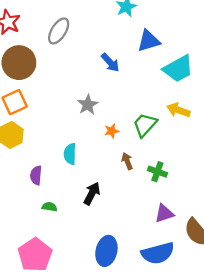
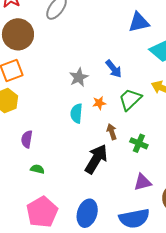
blue arrow: (110, 63) -> (114, 69), moved
cyan semicircle: (70, 154) -> (76, 113), moved
black arrow: (92, 193) -> (96, 159), moved, size x1.4
pink pentagon: (35, 255) -> (42, 212), moved

